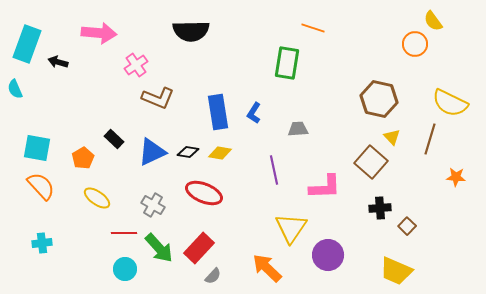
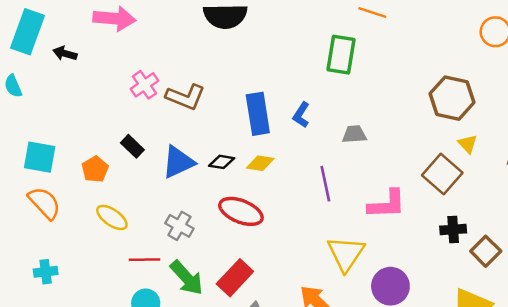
pink cross: (136, 65) -> (144, 85), moved
brown square: (407, 226) -> (486, 251), size x1.4

